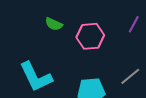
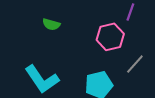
pink hexagon: (90, 36) -> (110, 37), moved

